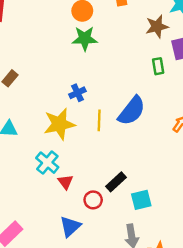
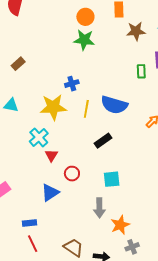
brown star: (157, 26) -> (136, 31), moved
blue semicircle: (132, 111) -> (114, 105), turned 60
black rectangle: (116, 182) -> (103, 141), moved

